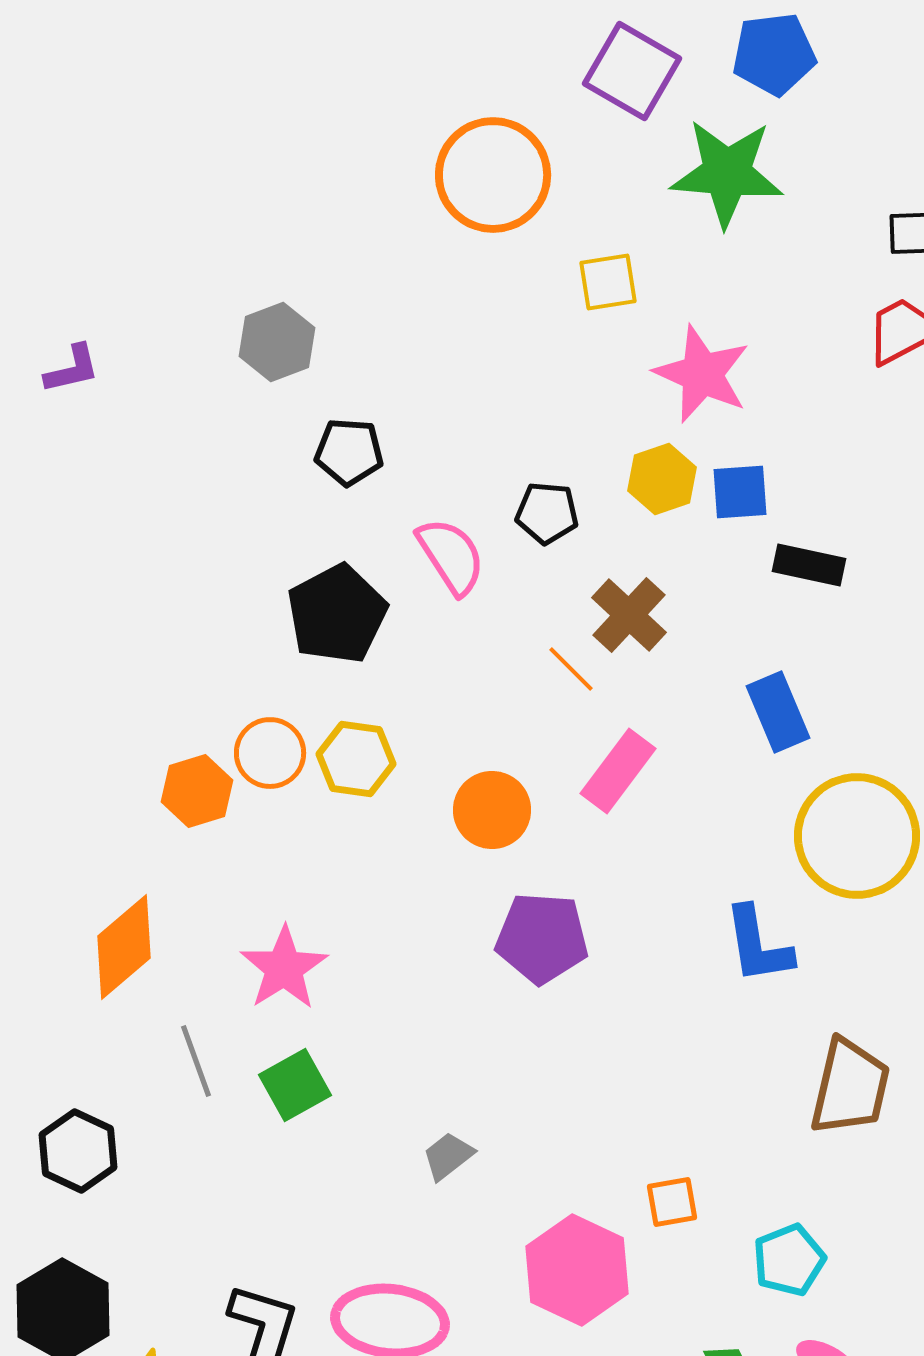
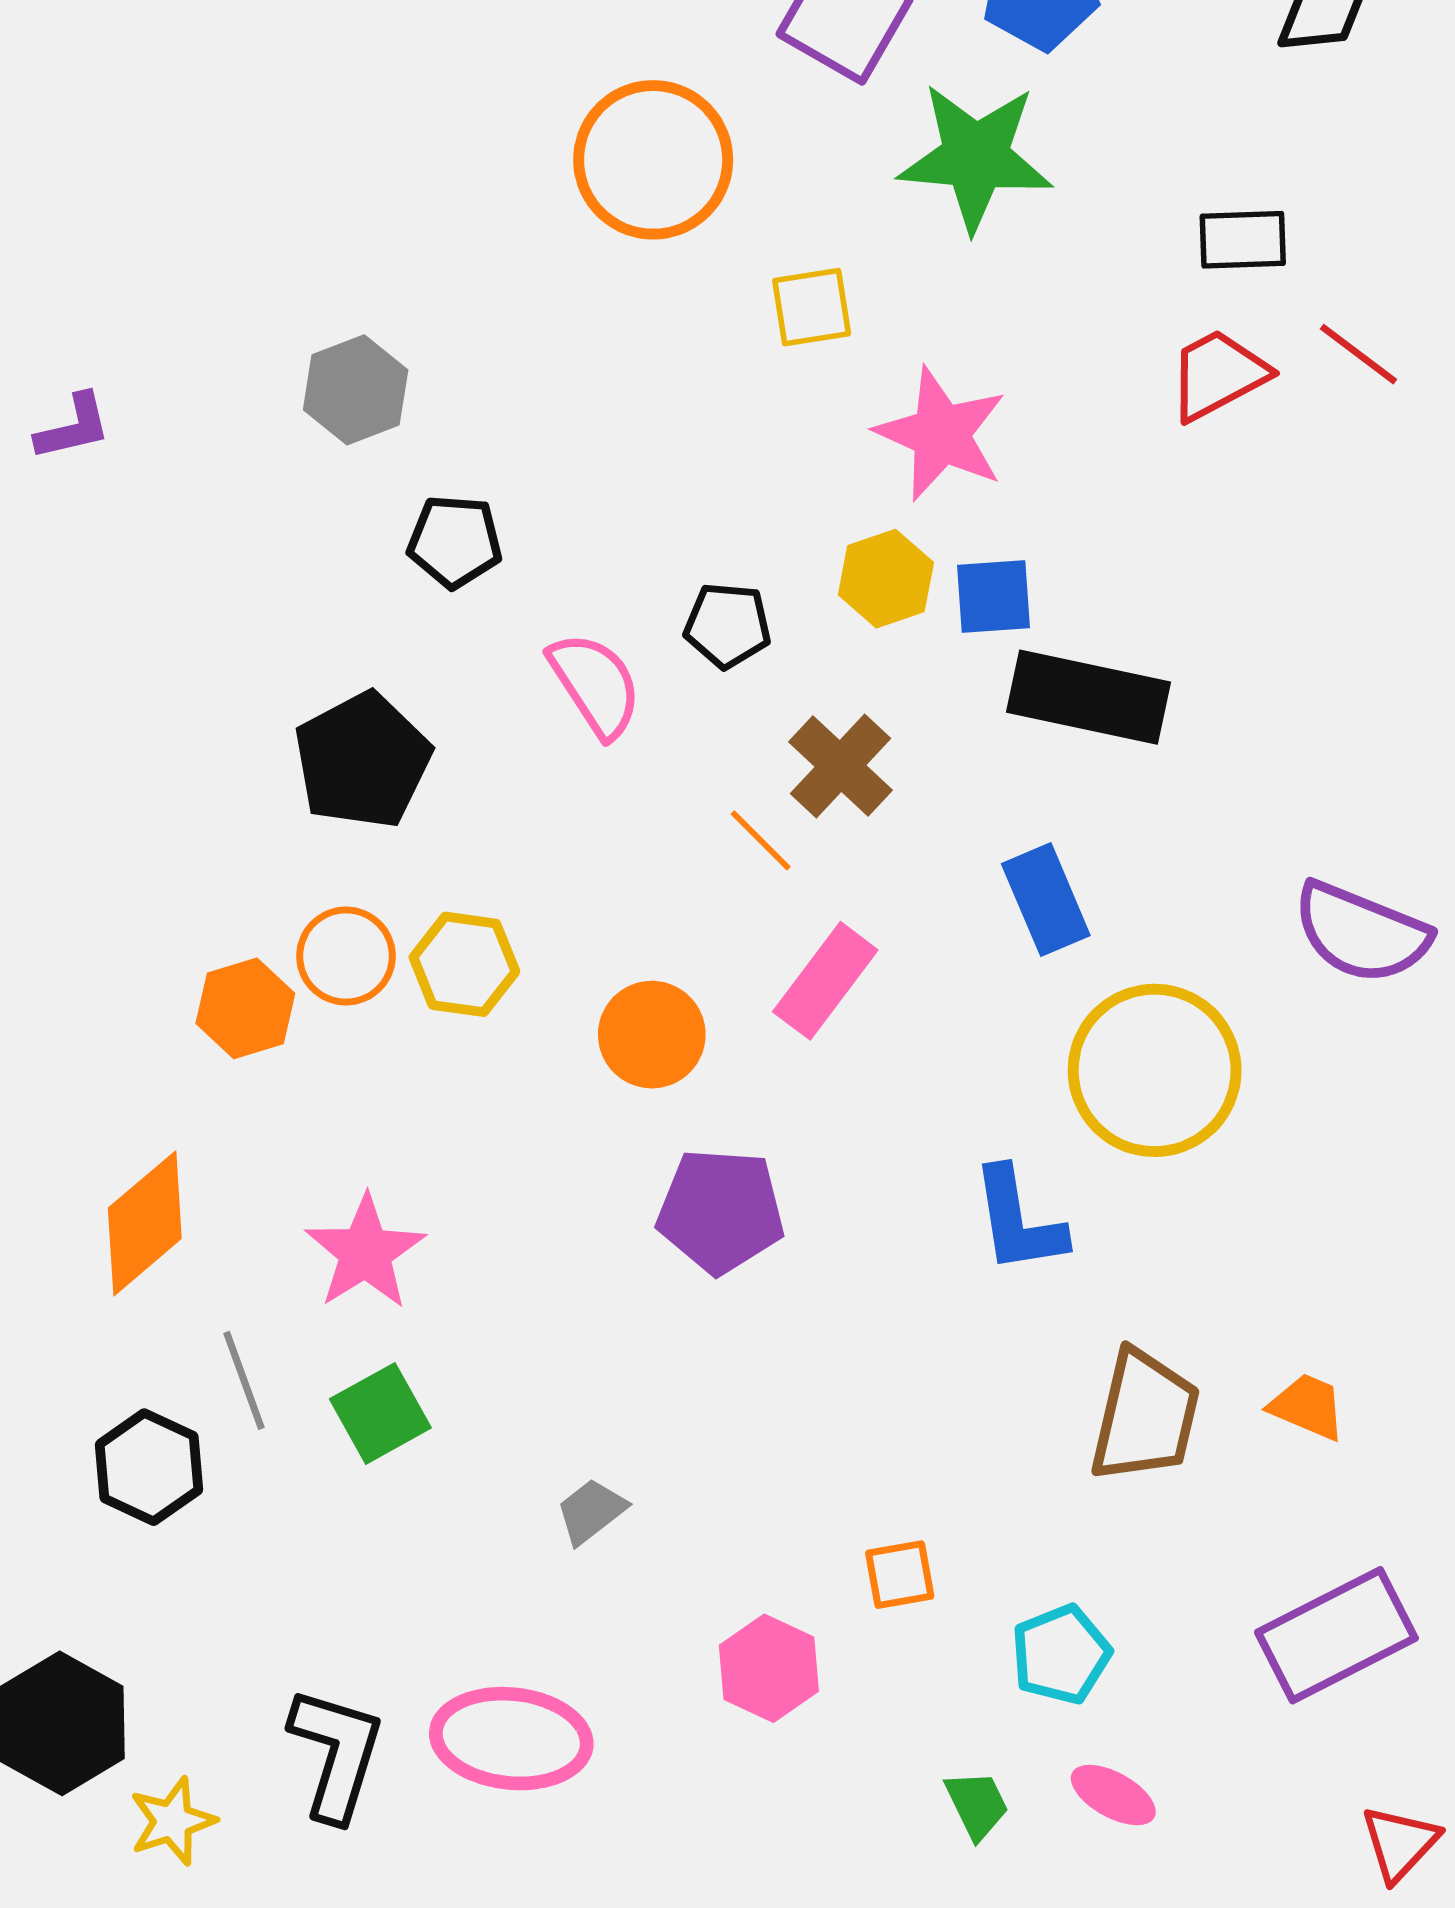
black rectangle: (809, 565) -> (1088, 697), size x1.6
black pentagon: (337, 614) -> (362, 760), moved
black hexagon: (78, 1151) -> (149, 1467), moved
pink hexagon: (577, 1270) -> (769, 1668), size x0.7

